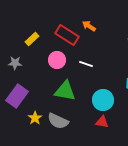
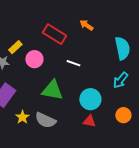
orange arrow: (89, 26) -> (86, 25), moved
yellow rectangle: (32, 39) -> (15, 47), moved
pink circle: (57, 60) -> (34, 59), moved

